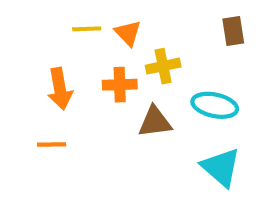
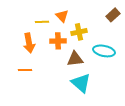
yellow line: (87, 29) -> (42, 22), moved
brown rectangle: (233, 31) -> (113, 15), turned 56
cyan triangle: (221, 167) -> (81, 83), moved

